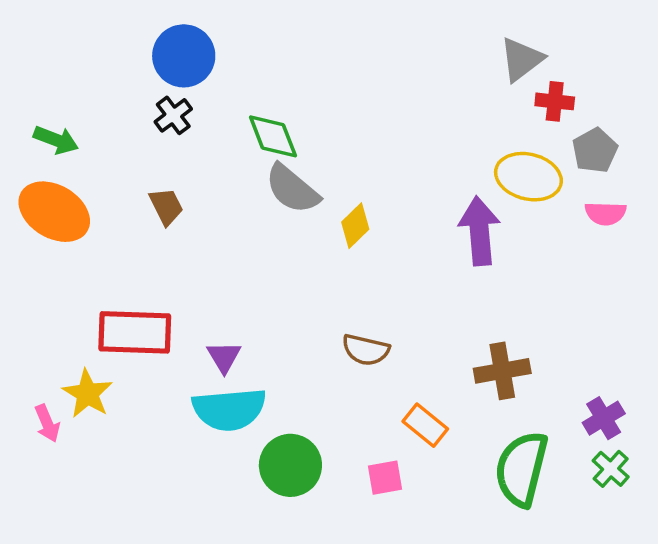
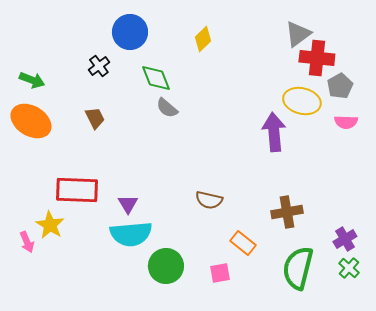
blue circle: (184, 56) -> (130, 32), moved
red cross: (555, 101) -> (317, 58), size x1.6
gray semicircle: (292, 189) -> (167, 108), size x0.7
yellow diamond: (355, 226) -> (203, 39), moved

